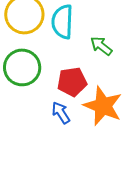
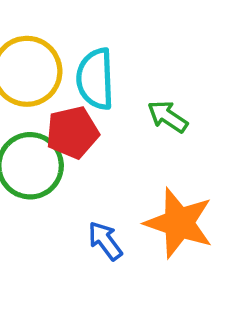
red pentagon: (72, 82) -> (72, 132), moved

